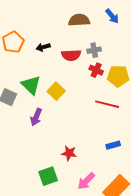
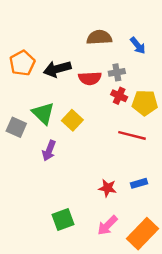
blue arrow: (112, 16) -> (138, 46), moved
black arrow: (43, 47) -> (57, 69), size x1.6
red star: (69, 153) -> (107, 188), moved

